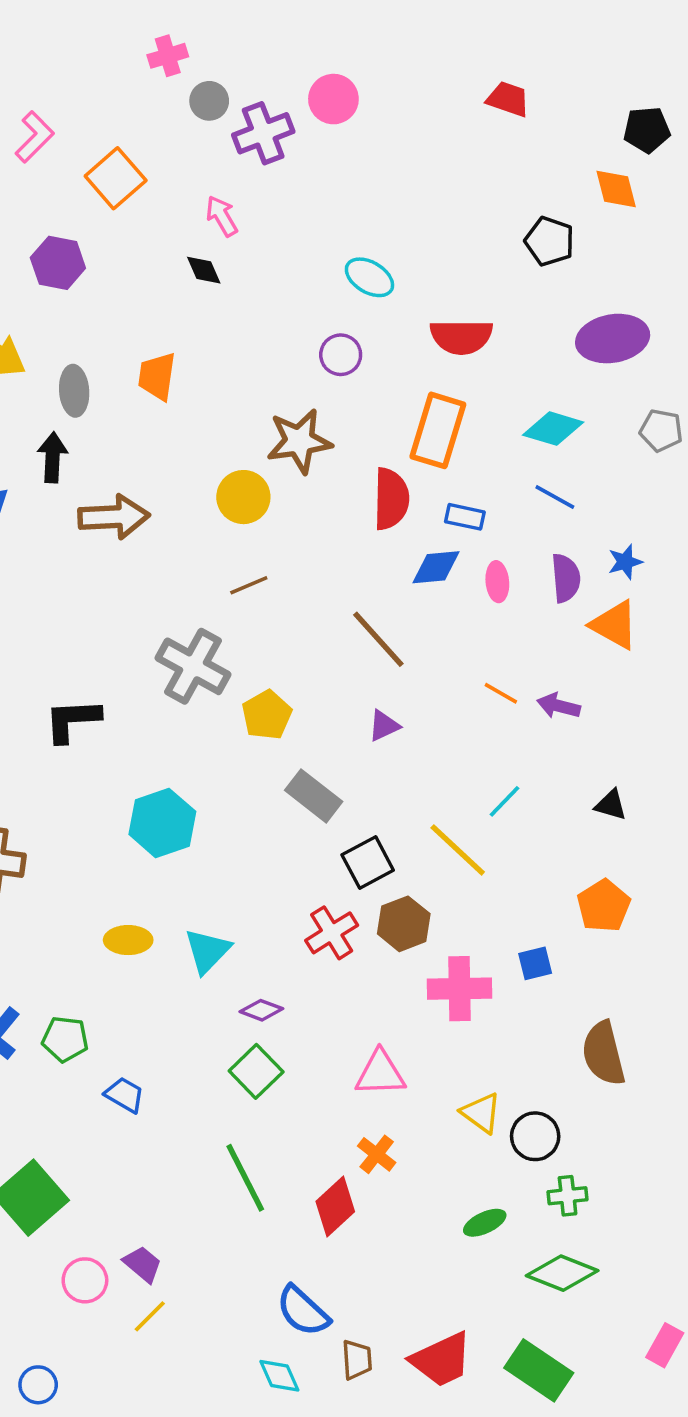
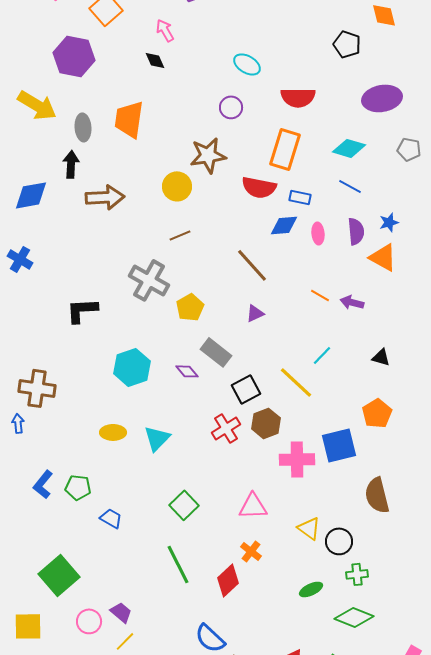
purple hexagon: (58, 263) -> (74, 56), size x1.4
orange trapezoid: (157, 376) -> (129, 119), size x1.4
red semicircle: (391, 499) -> (259, 187), turned 100
blue square: (535, 963) -> (339, 445), size x1.8
purple diamond: (261, 1010) -> (187, 371), moved, turned 30

